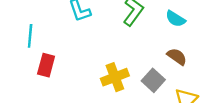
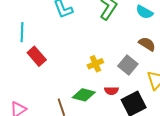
red rectangle: (46, 65) -> (37, 56), turned -54
yellow cross: (115, 77) -> (95, 64), size x0.7

